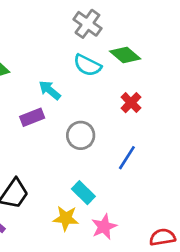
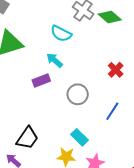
green diamond: (125, 55) -> (110, 17), moved
cyan semicircle: (87, 65) -> (61, 34), moved

